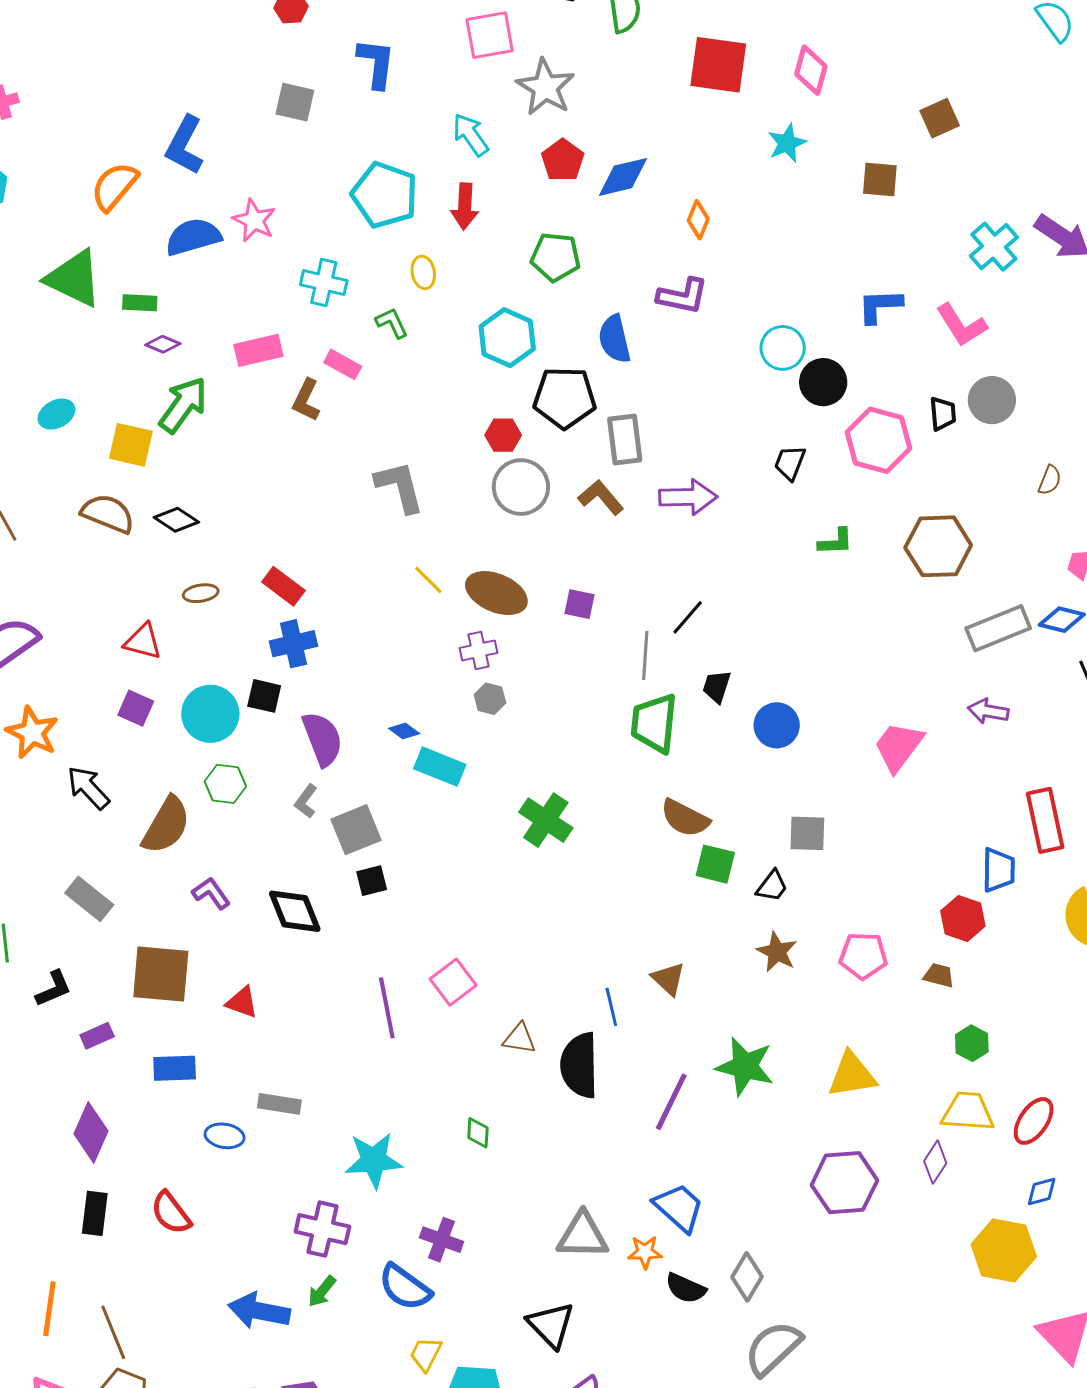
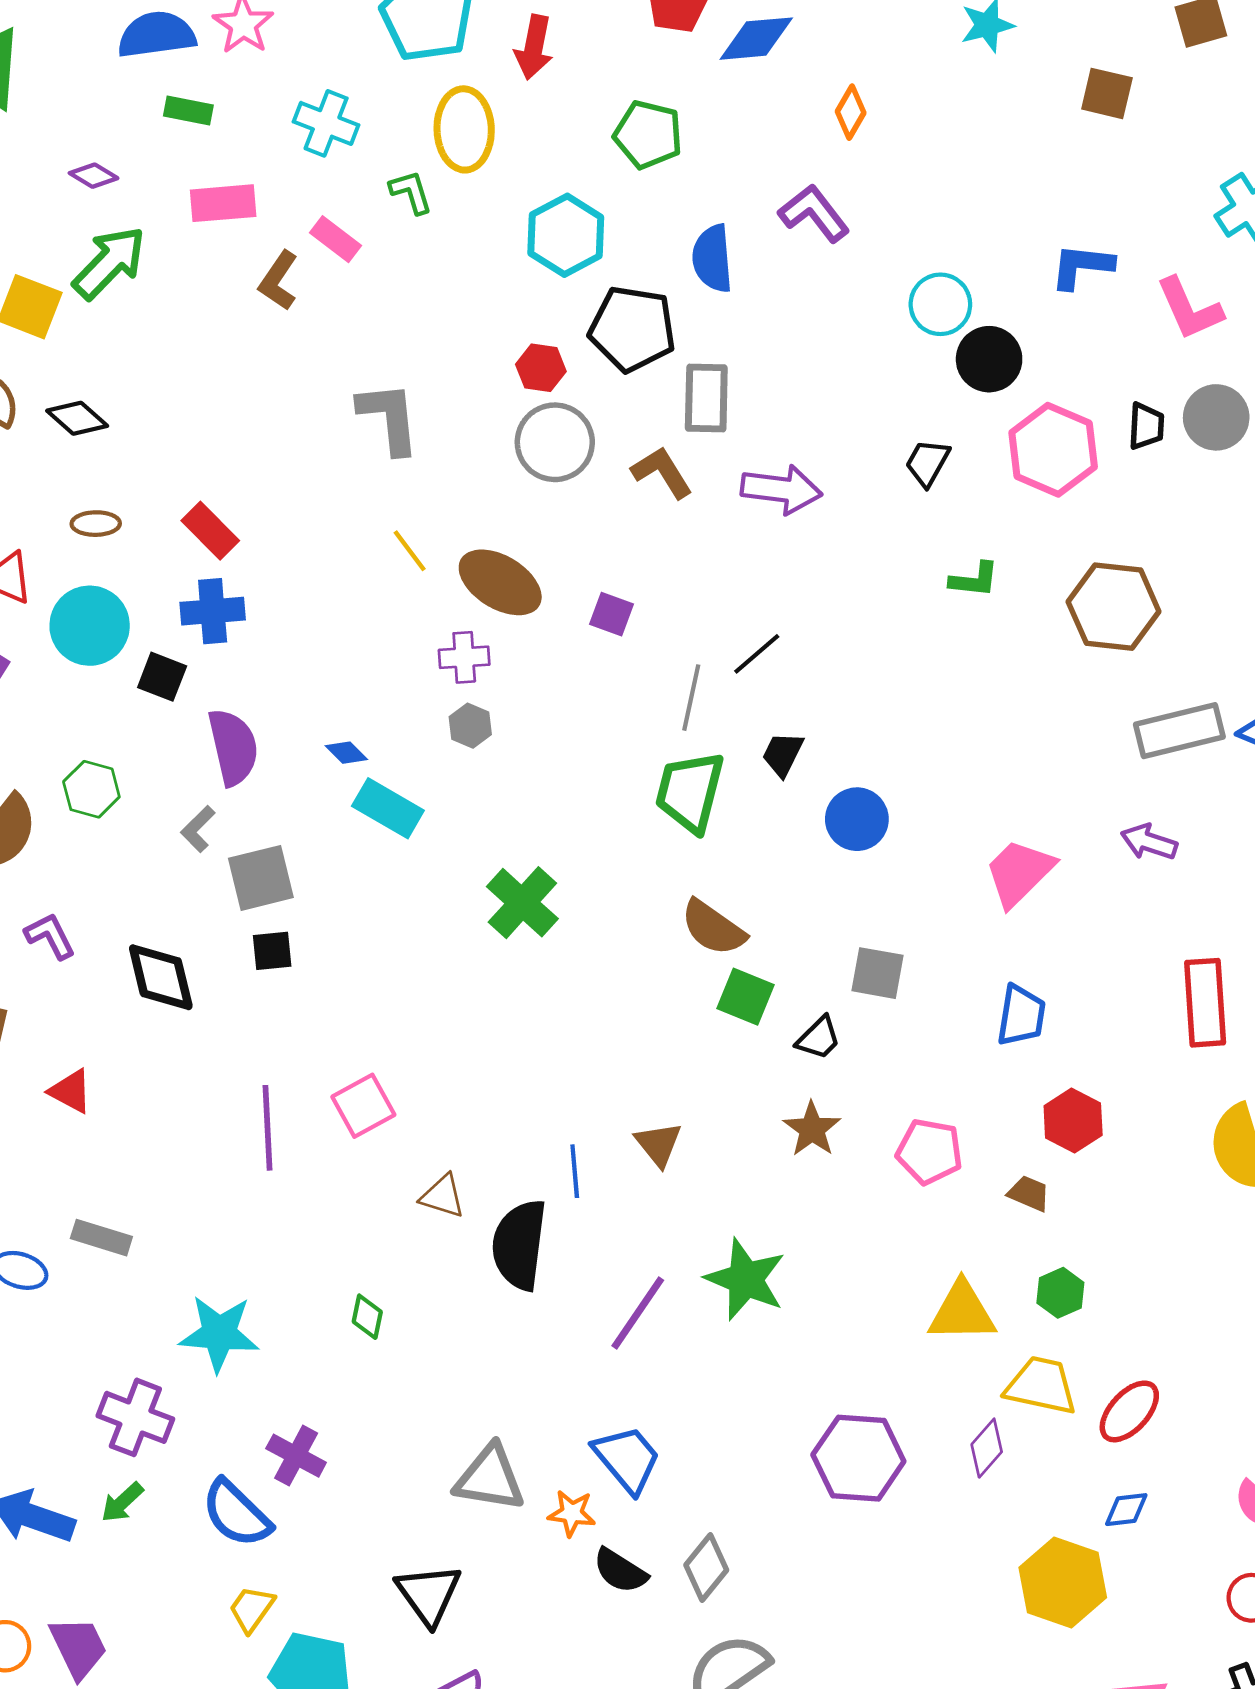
yellow ellipse: (423, 272) -> (464, 129), size x1.8
purple L-shape: (683, 296) -> (814, 213), turned -148
green rectangle: (140, 303) -> (188, 111), moved
cyan circle: (210, 714) -> (90, 626), moved
blue trapezoid: (999, 870) -> (1021, 1016), moved
yellow triangle: (852, 1075) -> (962, 1312), moved

